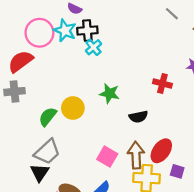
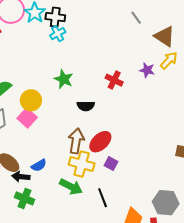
yellow circle: (73, 108) -> (31, 100), moved
pink square: (107, 157) -> (27, 118), moved

